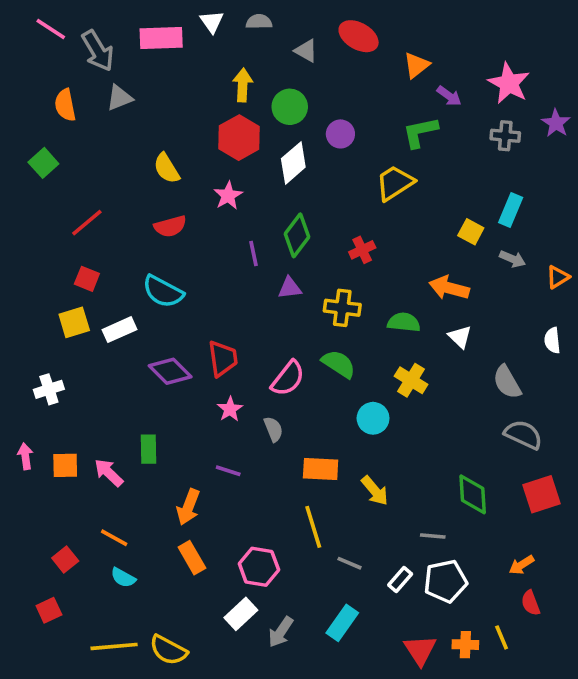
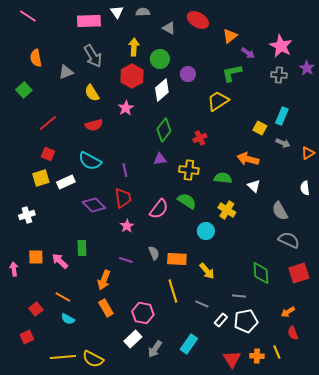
gray arrow: (98, 51) -> (93, 56), moved
gray triangle: (120, 98) -> (66, 72), moved
purple line: (254, 253) -> (125, 170), moved
gray semicircle: (273, 429) -> (154, 253), moved
pink arrow: (25, 456) -> (14, 269), moved
gray line: (349, 563) -> (202, 304), moved

